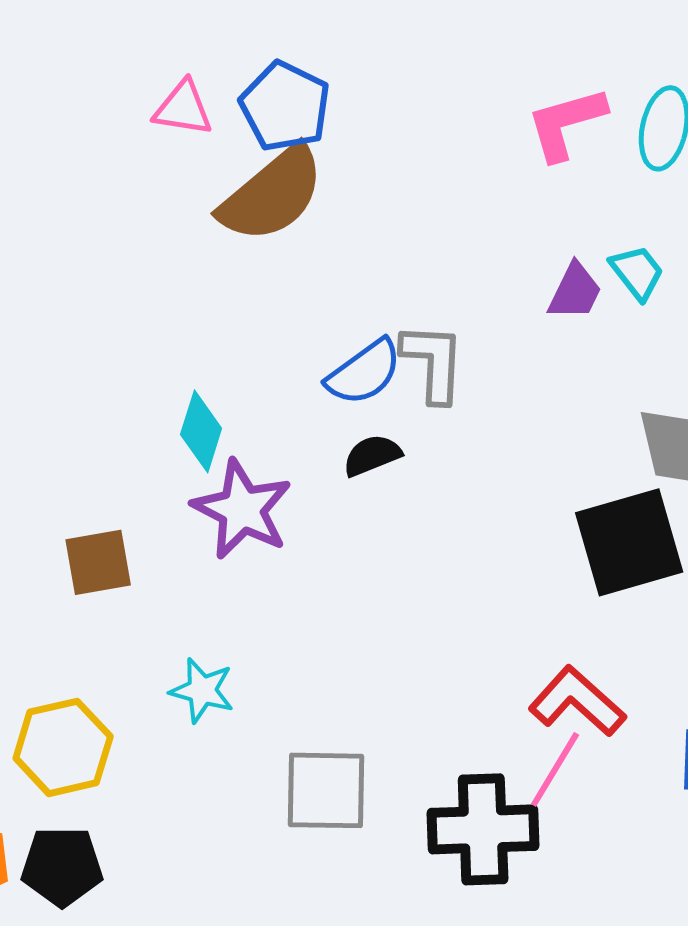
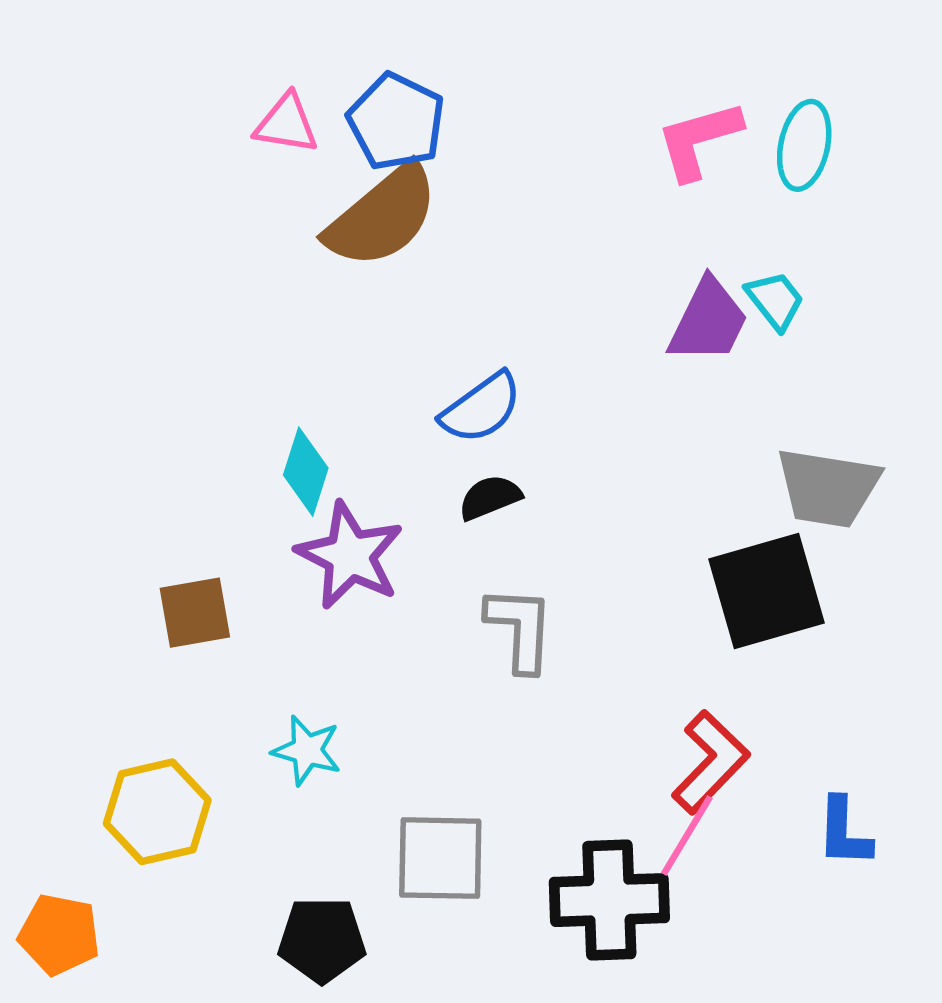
purple trapezoid: (575, 291) -> (708, 321), size x1.4
gray L-shape: (433, 362) -> (520, 629), moved
red L-shape: (577, 701) -> (711, 762), turned 92
black pentagon: (62, 866) -> (322, 940), moved

